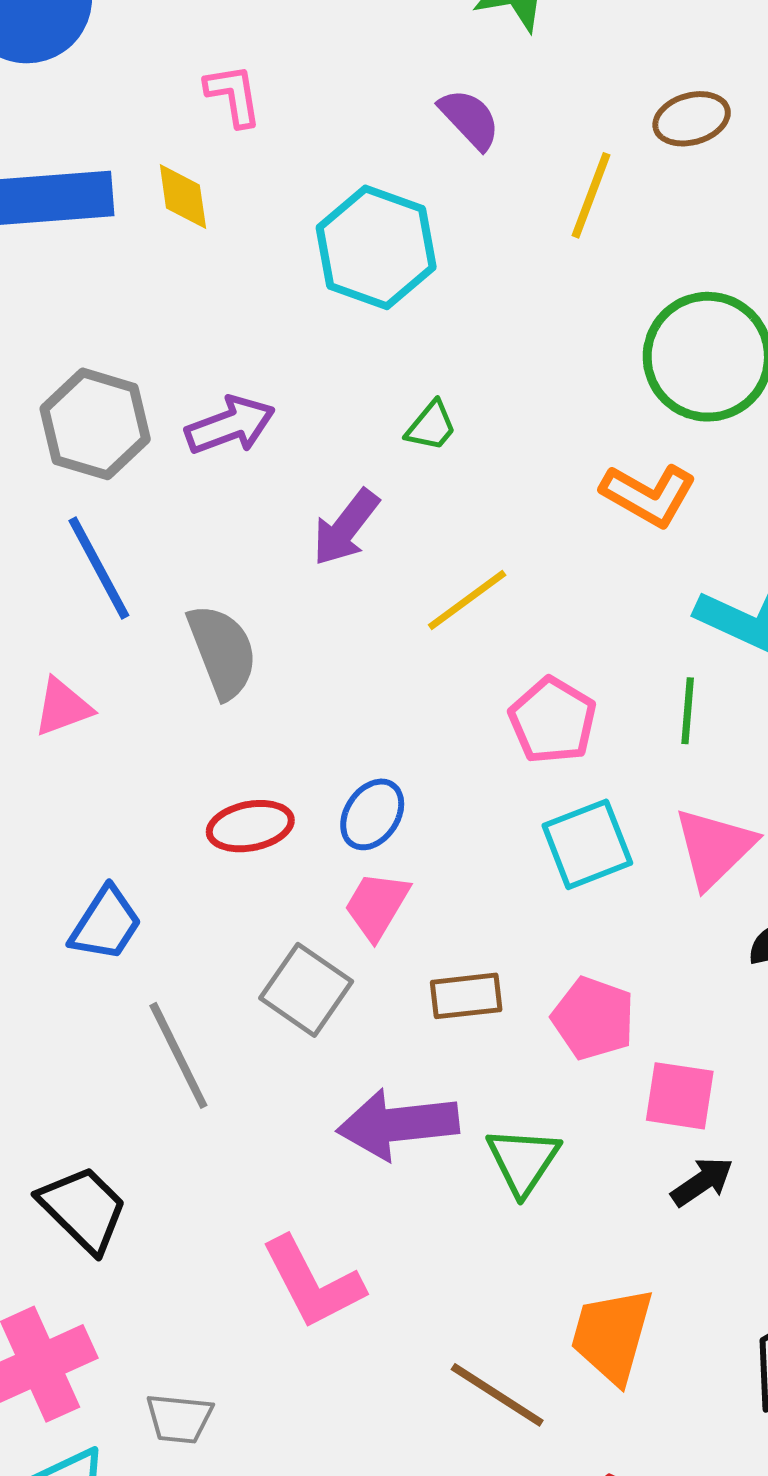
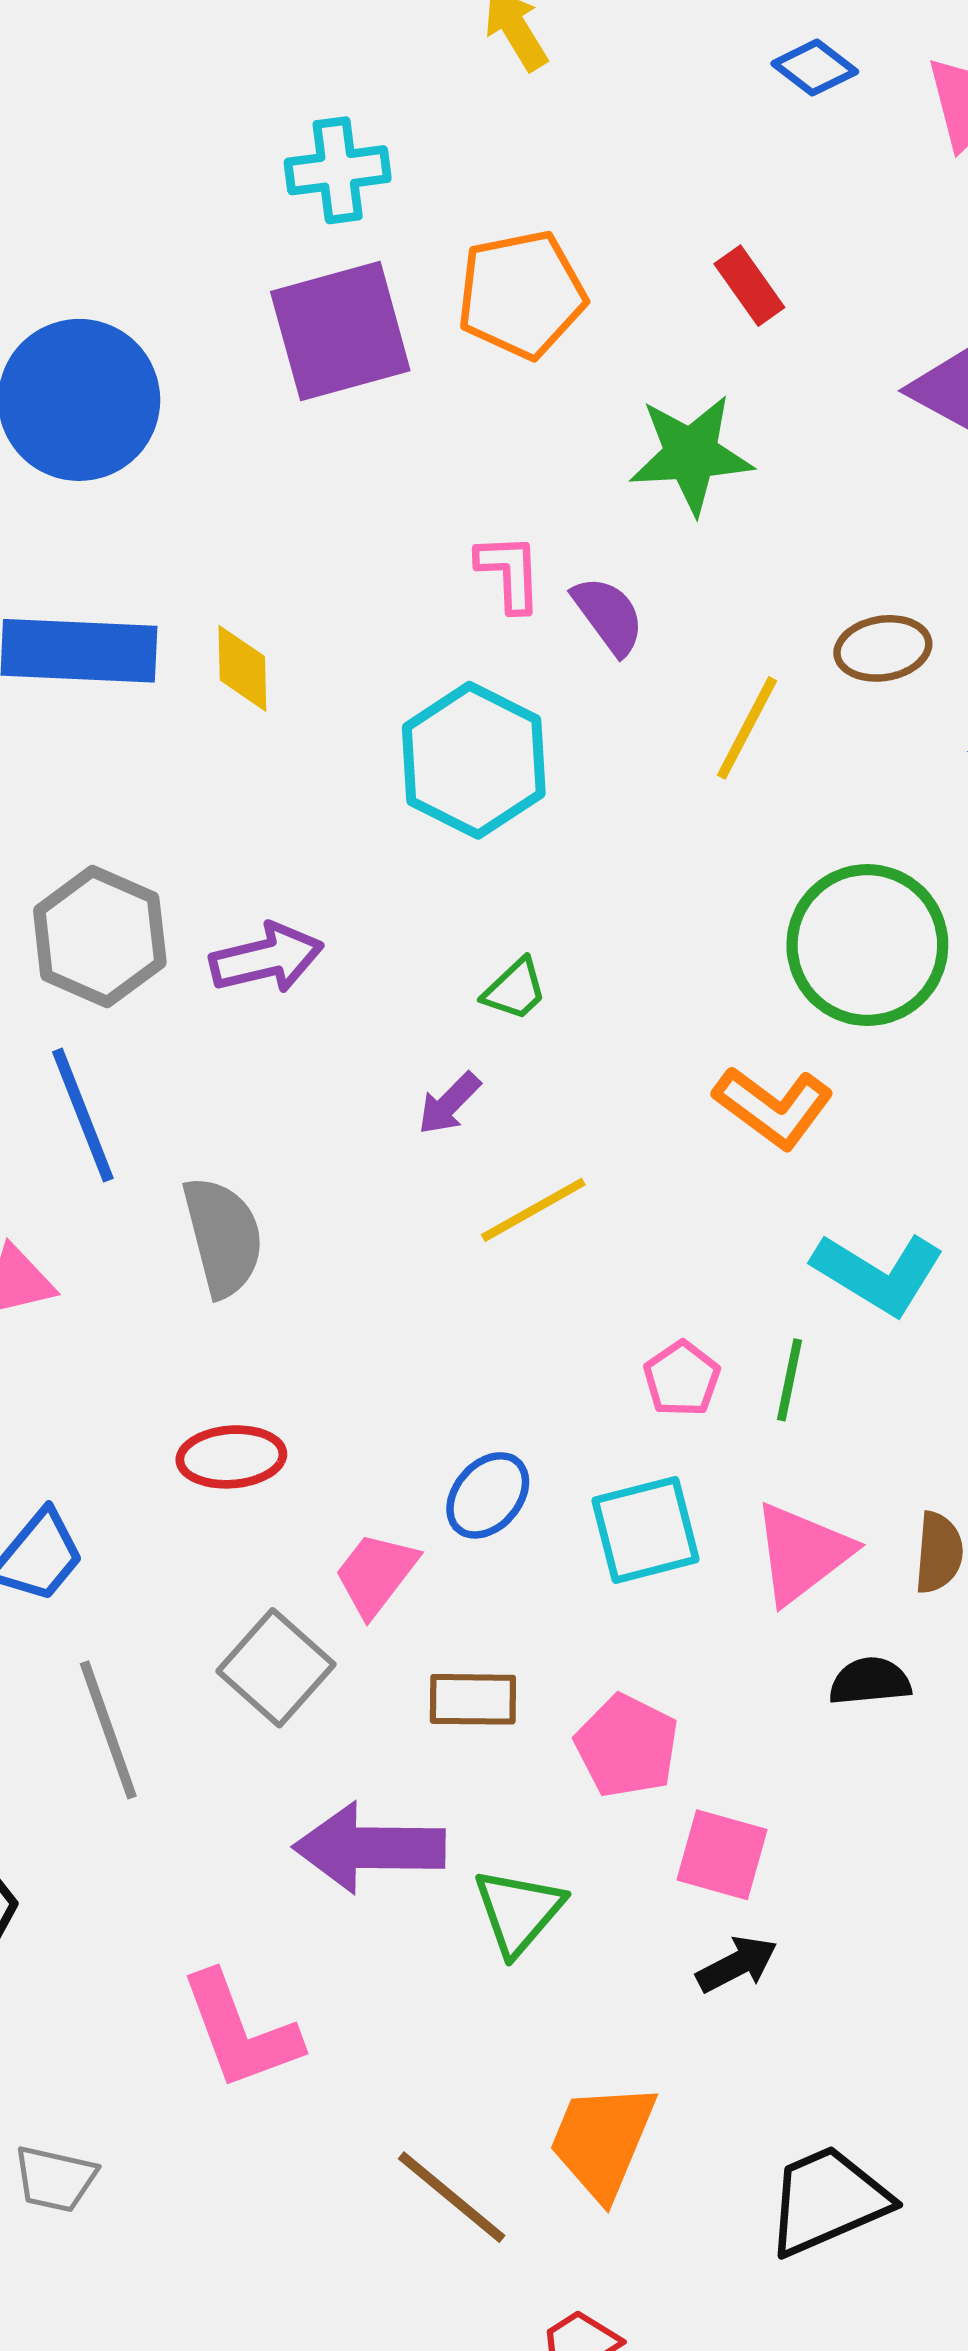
pink L-shape: (233, 95) -> (509, 573), moved
purple arrow: (346, 528) -> (449, 1103), moved, size x0.7
pink pentagon: (553, 721) -> (682, 1379), moved, size x0.7
blue ellipse: (372, 814) -> (488, 1495), moved

